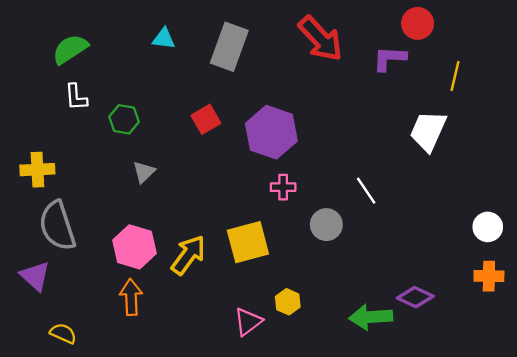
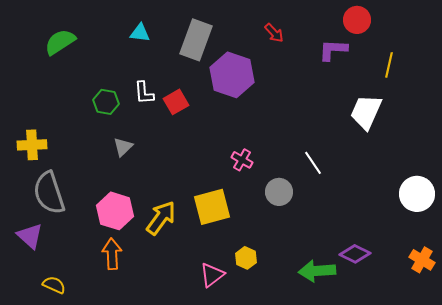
red arrow: (320, 39) -> (274, 33), size x0.5
white L-shape: (76, 97) -> (144, 93), moved
purple hexagon: (271, 132) -> (232, 75), moved
pink cross: (283, 187) -> (242, 160), turned 30
white circle: (488, 227) -> (417, 194), size x1.4
orange cross: (489, 276) -> (422, 260), moved, turned 30

